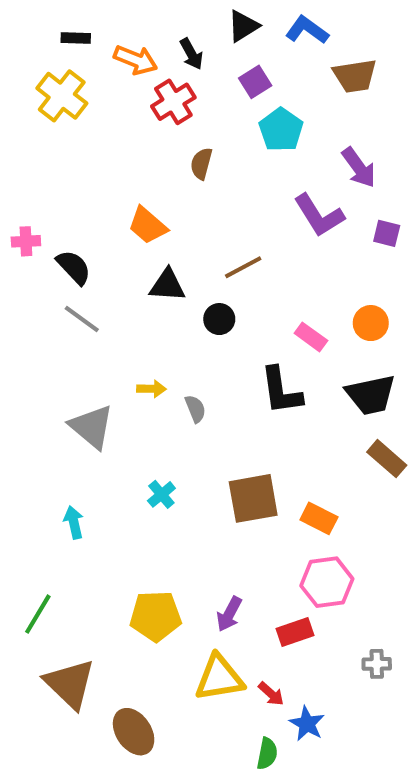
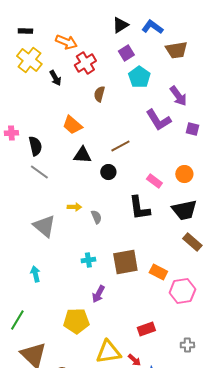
black rectangle: (76, 38) -> (25, 31), moved
black arrow: (191, 54) -> (55, 78), moved
black semicircle: (74, 267) -> (35, 146), turned 30
cyan cross: (161, 494) -> (88, 260), moved, turned 32
pink hexagon: (327, 582) -> (182, 291), moved
purple arrow: (229, 614) -> (98, 294), moved

